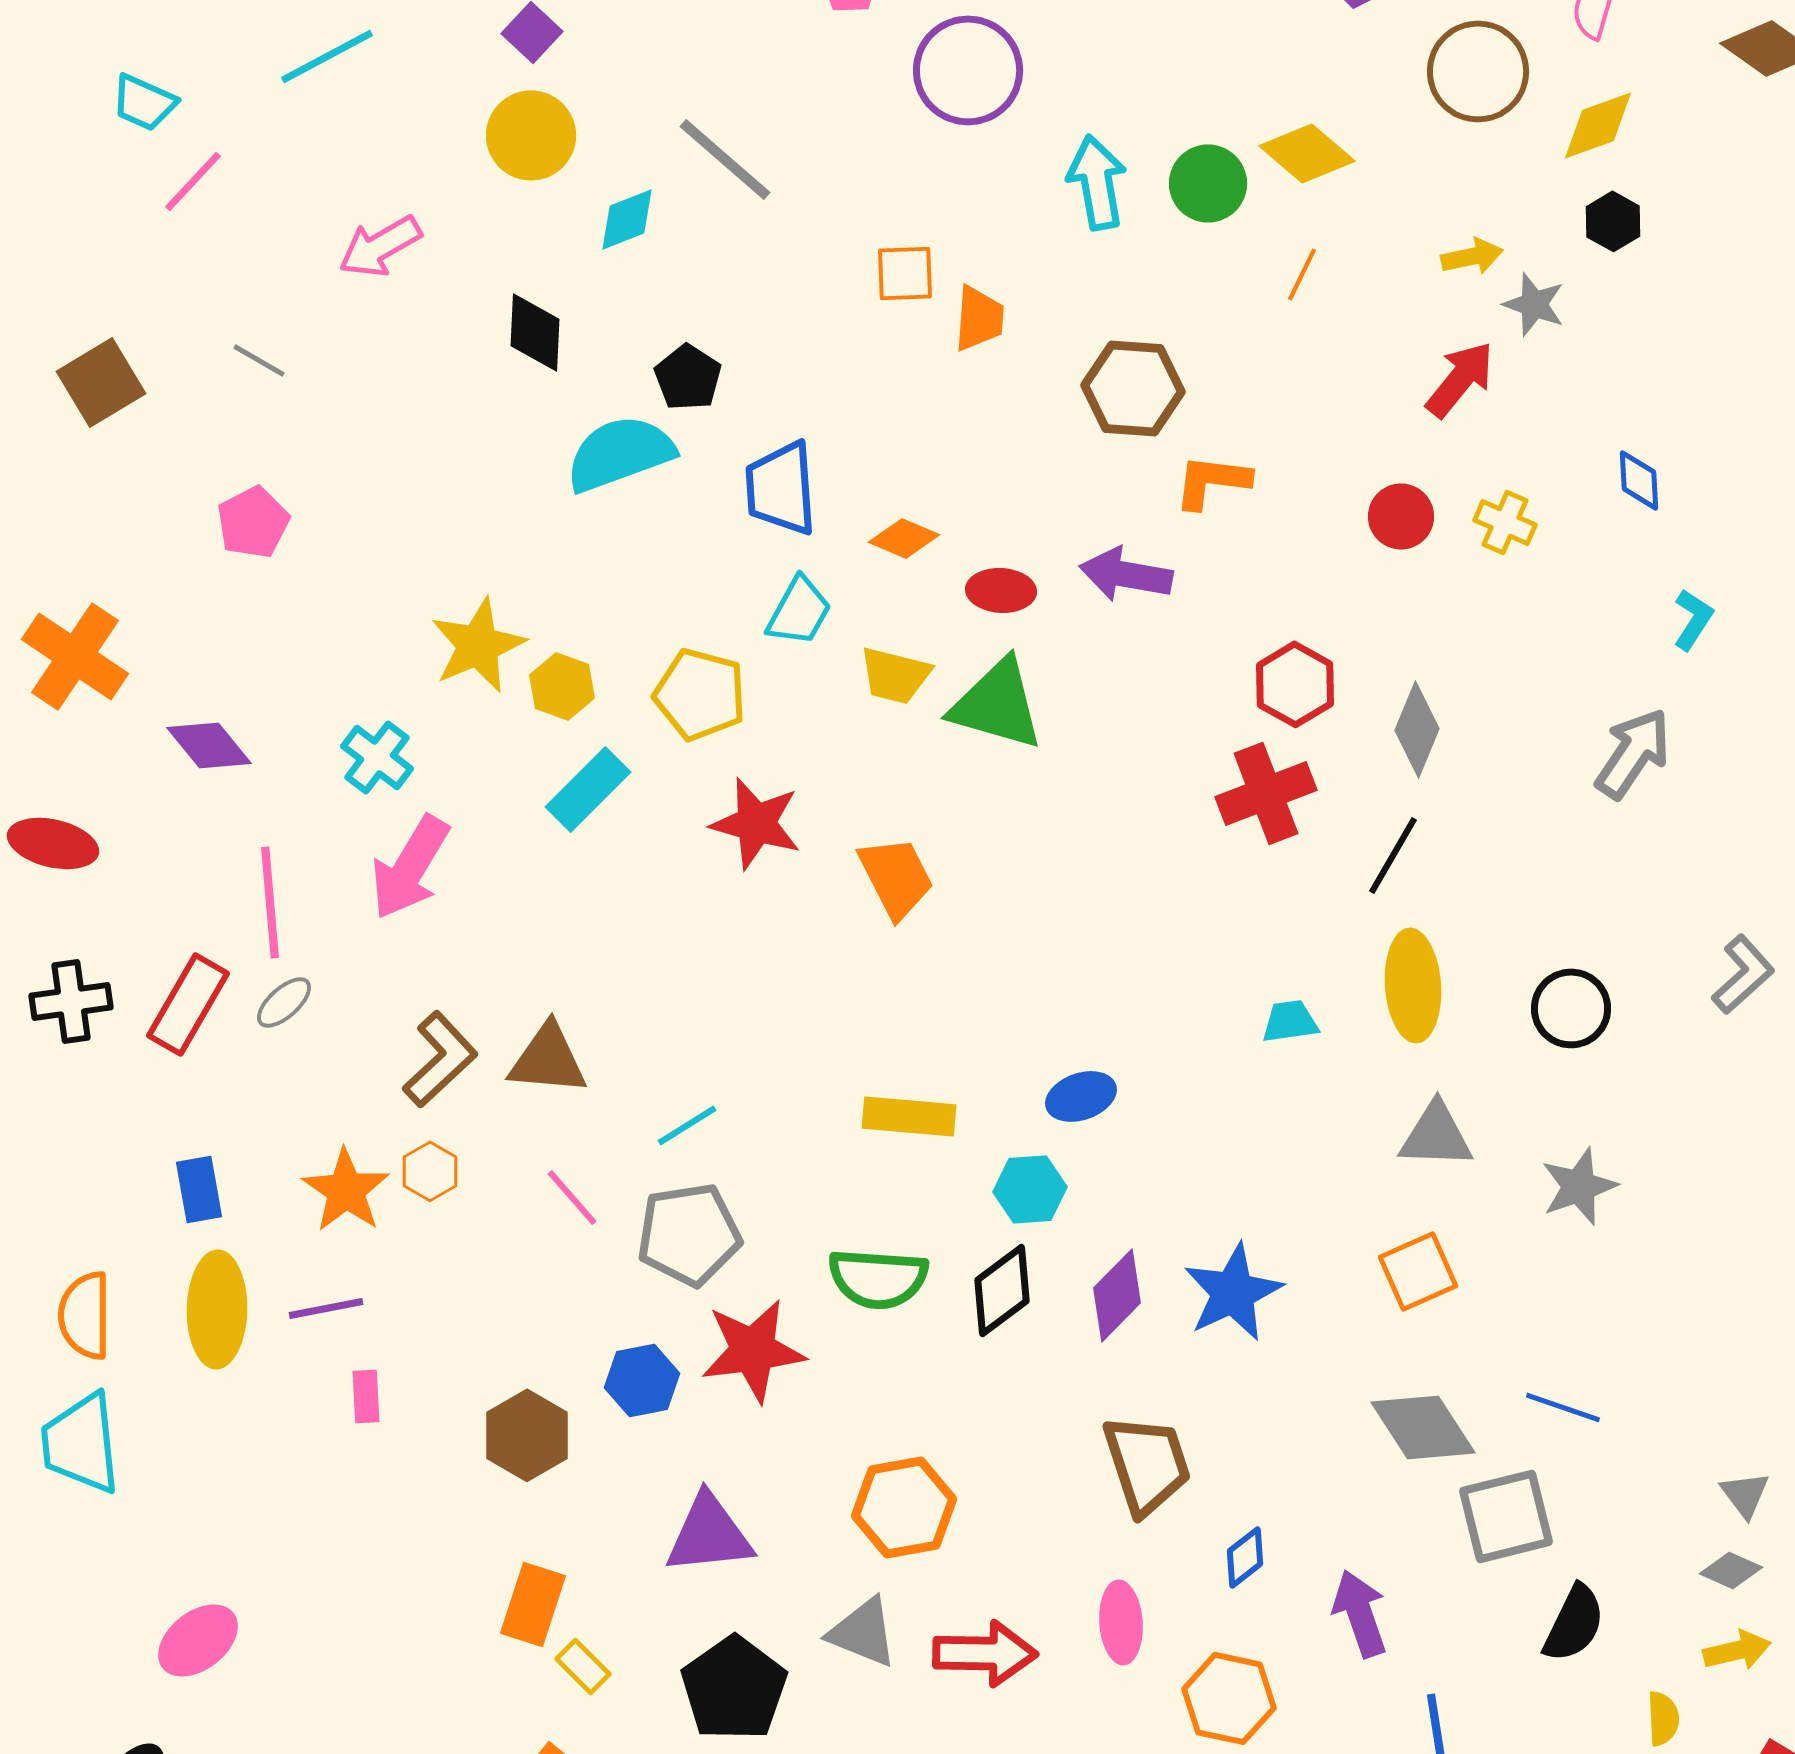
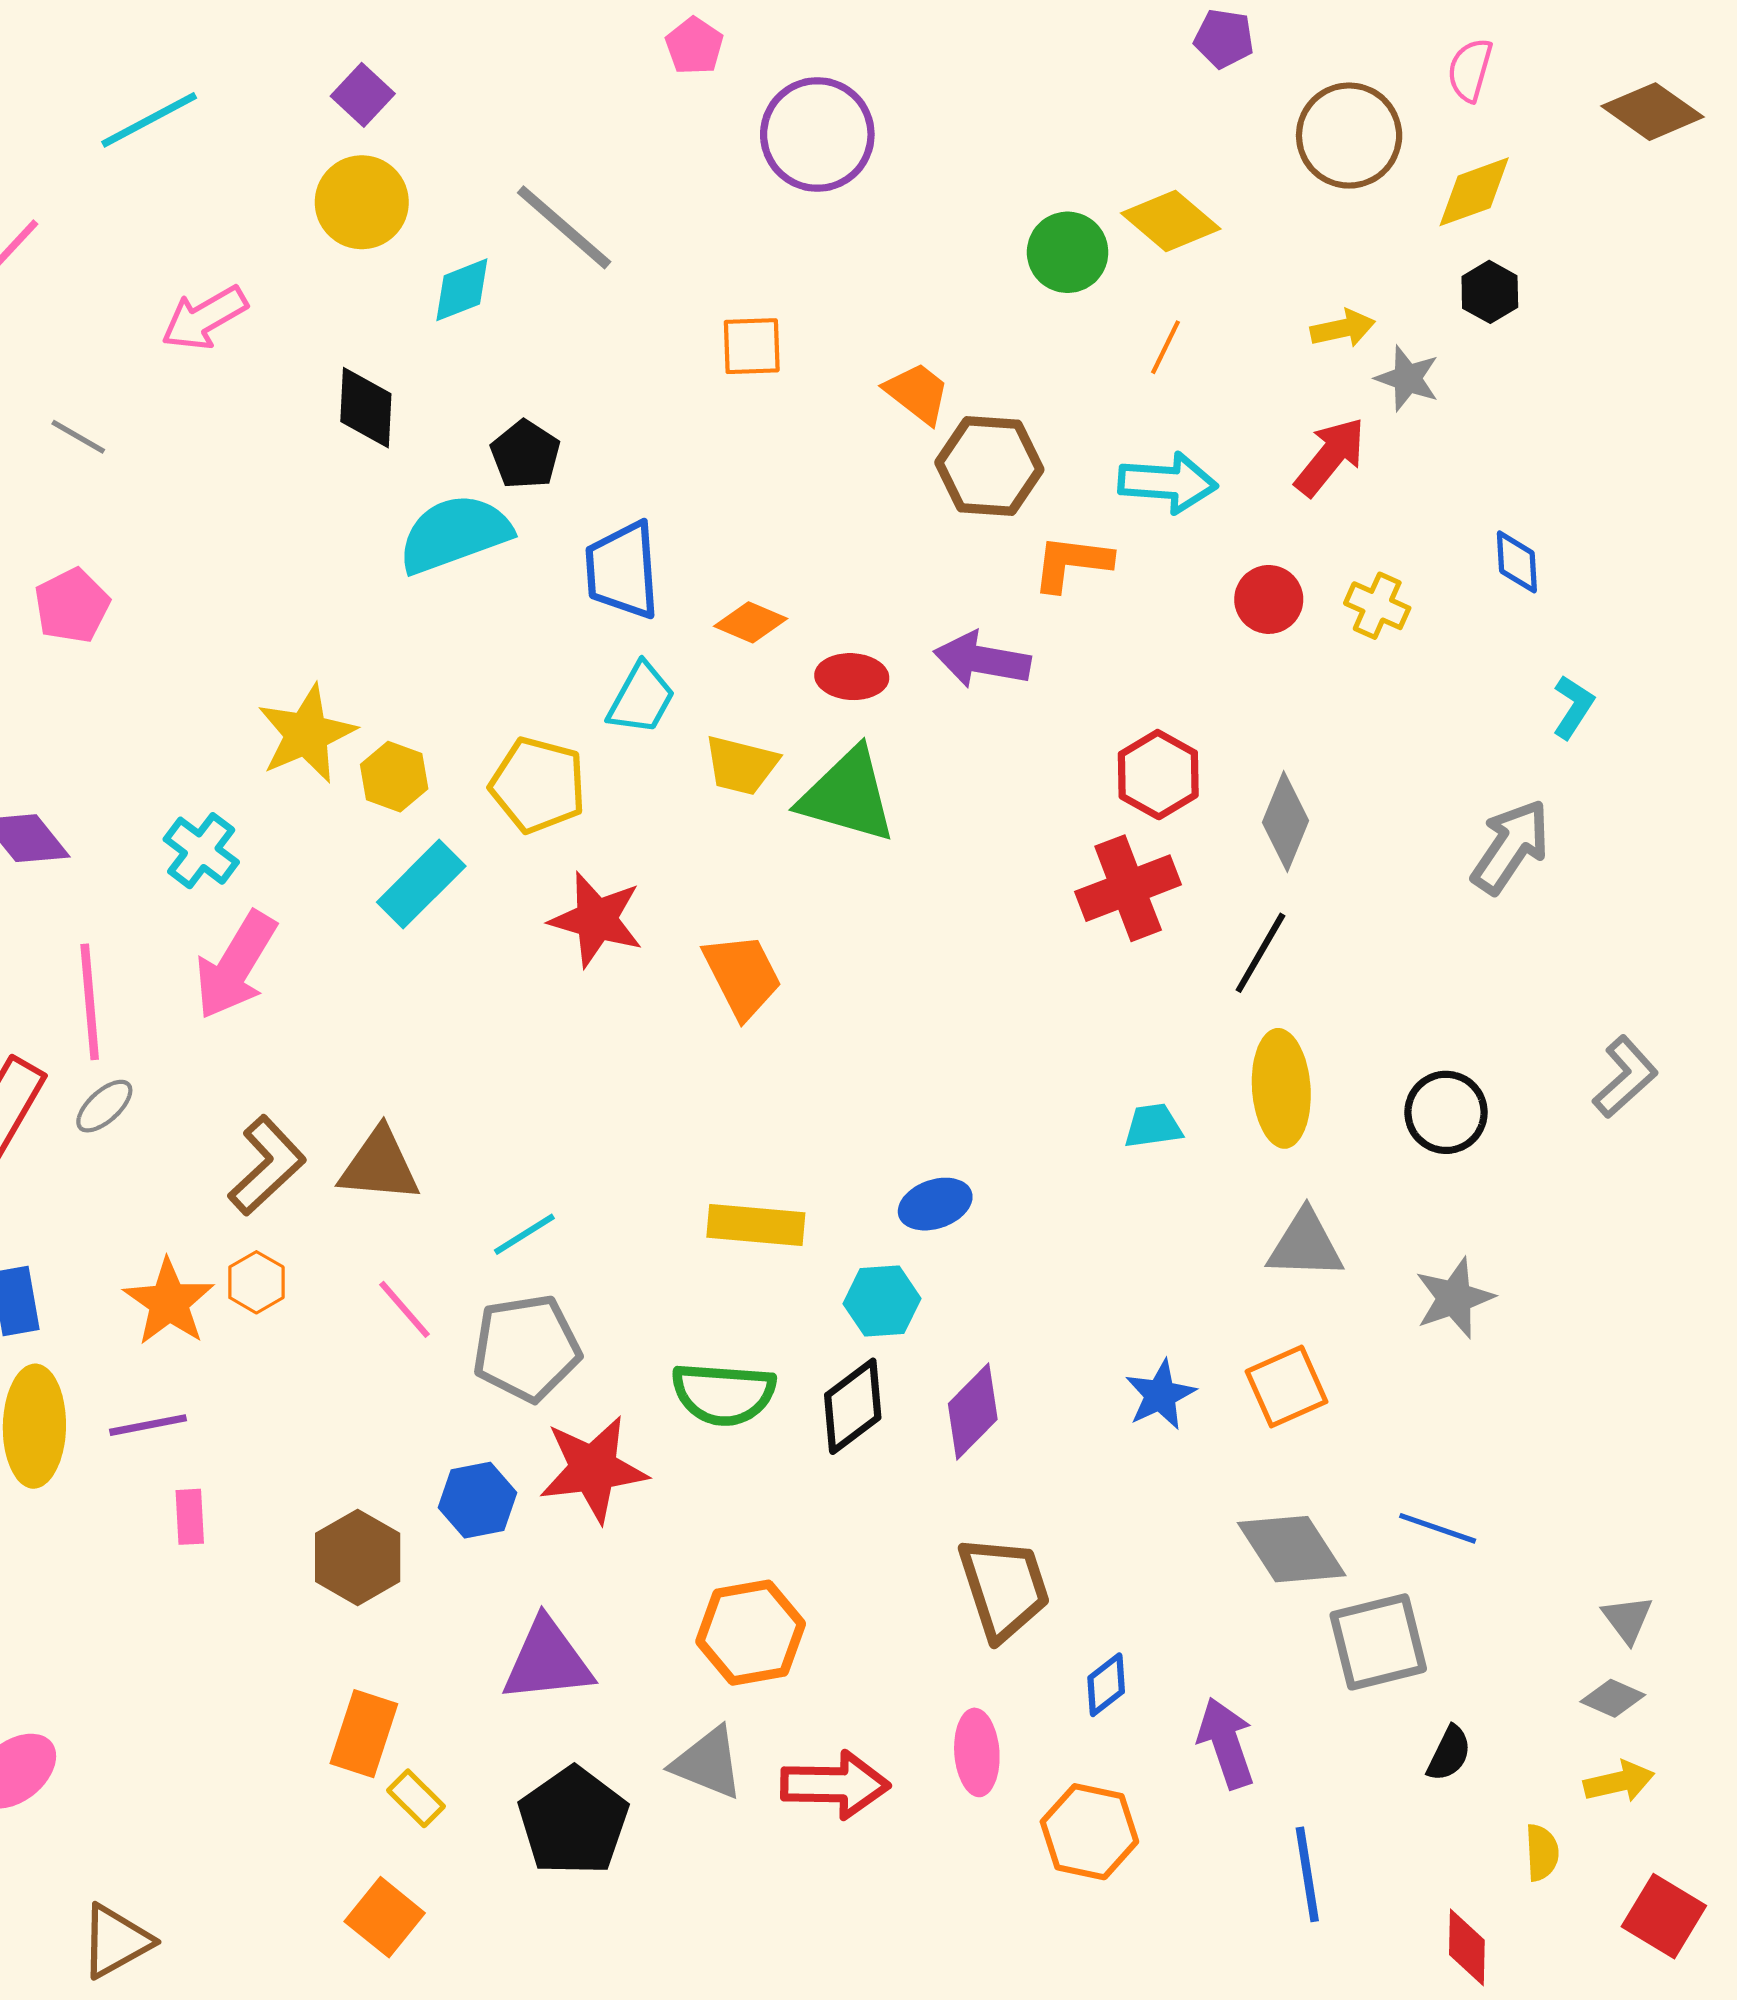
cyan arrow: (1097, 182) -> (1168, 483), moved, turned 104
orange trapezoid: (979, 318) -> (917, 393), moved, turned -56
blue star: (1233, 1292) -> (1160, 1395), moved, size x0.7
black semicircle: (1574, 1623) -> (1449, 1753), size x0.7

